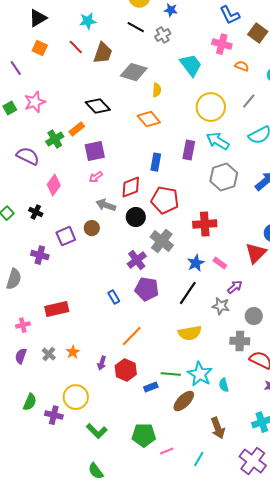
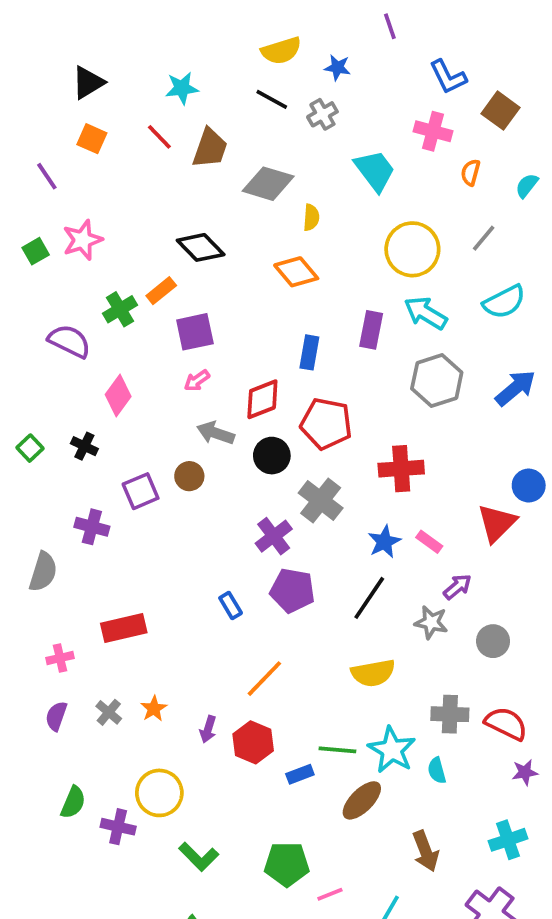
orange semicircle: (242, 66) -> (471, 172), turned -96
gray cross: (240, 341) -> (450, 714), moved

